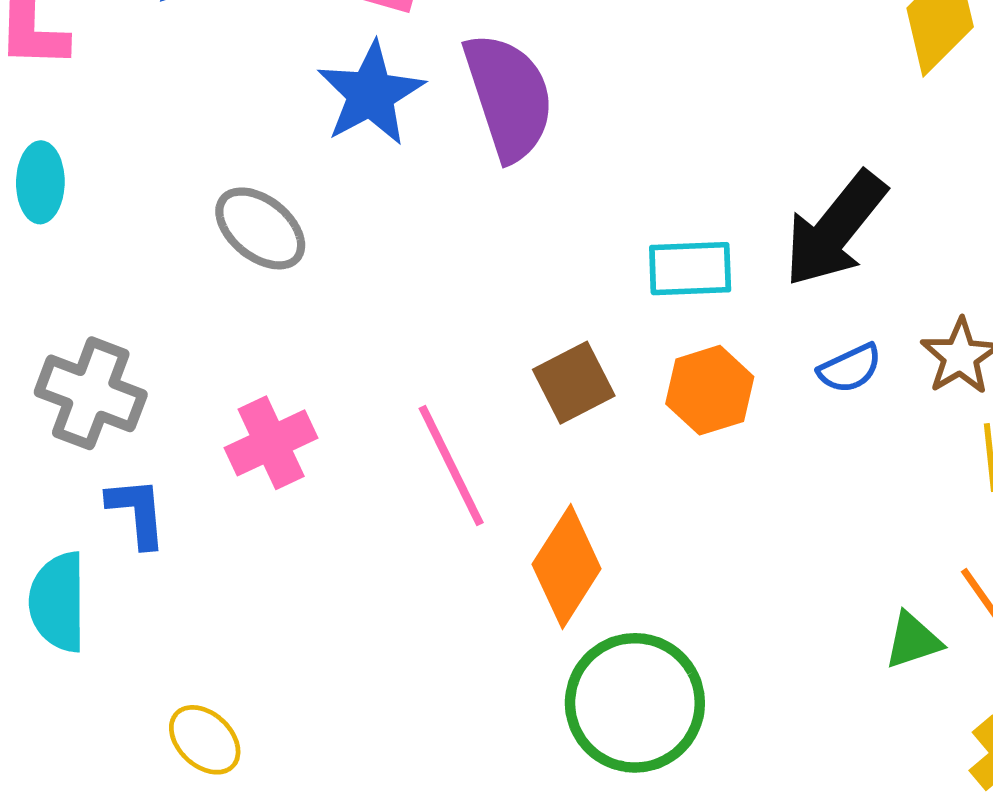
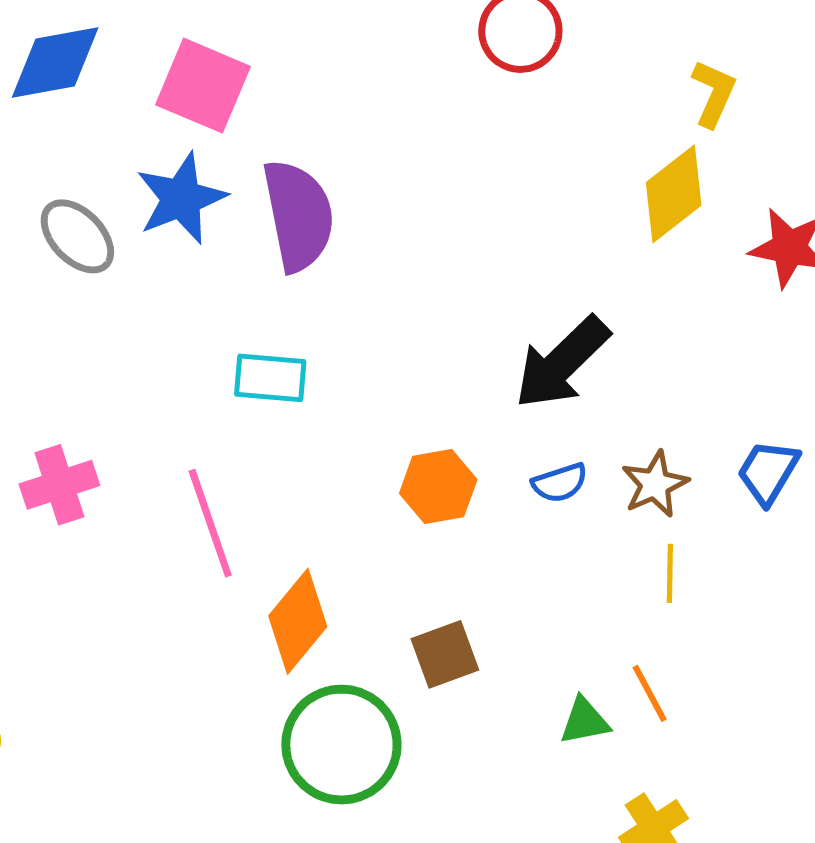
gray ellipse: (260, 228) -> (77, 236), moved
cyan rectangle: (690, 269) -> (270, 378), moved
brown square: (574, 383) -> (445, 654), moved

